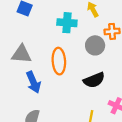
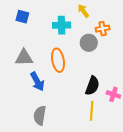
black semicircle: (94, 80) -> (92, 86), moved, turned -42

